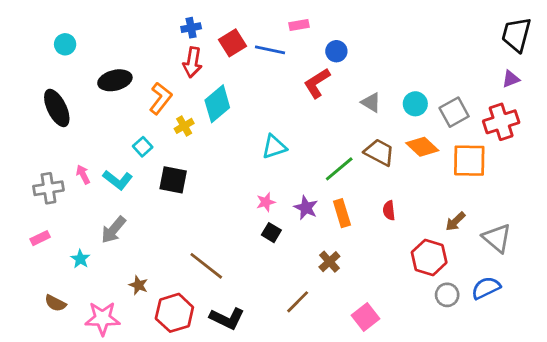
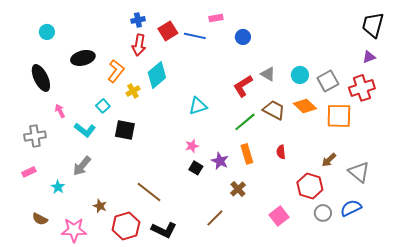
red L-shape: (317, 83) -> (243, 86), moved
pink arrow: (83, 174) -> (60, 111), moved
purple star: (306, 208) -> (220, 161), moved
pink square: (365, 317) -> (279, 216), moved

